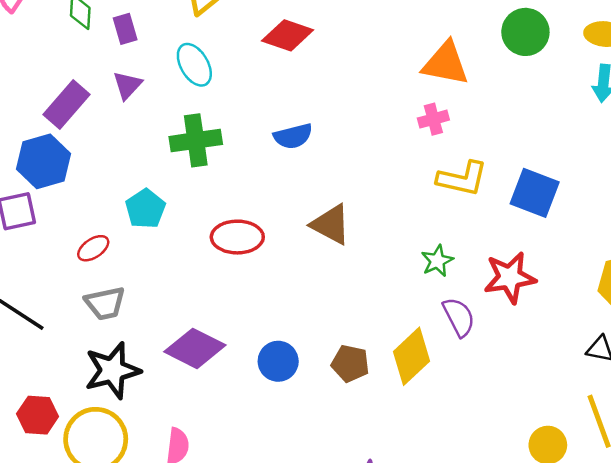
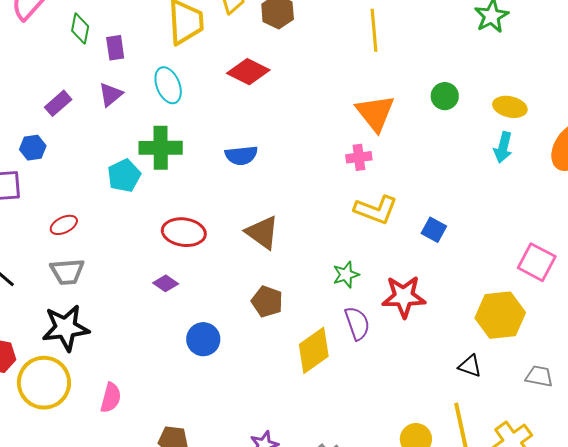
green circle: (525, 32) -> (445, 96), size x0.7
orange triangle: (446, 64) -> (375, 113), turned 33
purple rectangle: (66, 104) -> (58, 103), size x0.7
blue hexagon: (43, 161) -> (33, 148), size x0.6
blue square: (535, 193) -> (434, 230), size x0.6
cyan pentagon: (145, 209) -> (124, 176), moved
purple diamond: (195, 348) -> (166, 283), moved, size x0.5
brown pentagon: (350, 363) -> (267, 302), moved

